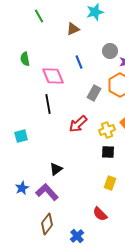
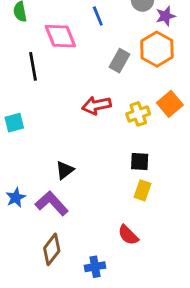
black line: (48, 104) -> (33, 66), moved
red arrow: (78, 124) -> (96, 105), turned 30
black square: (108, 152) -> (140, 162), moved
blue cross: (77, 236) -> (95, 267), turned 32

